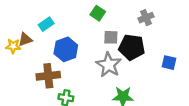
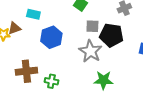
cyan rectangle: (46, 24) -> (33, 14), turned 48
brown cross: (48, 76) -> (26, 71), moved

